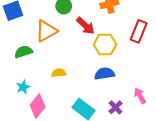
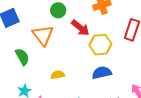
orange triangle: (46, 31) -> (43, 35), turned -35
green semicircle: (23, 52) -> (22, 57), turned 84

